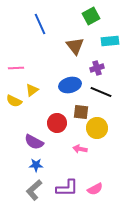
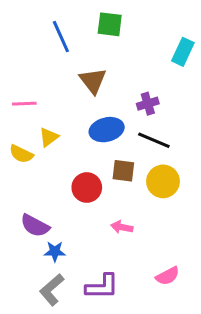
green square: (91, 16) -> (110, 24), moved, turned 36
cyan rectangle: (110, 41) -> (183, 52), moved, turned -60
brown triangle: (75, 46) -> (93, 81), moved
yellow circle: (97, 128) -> (163, 181), moved
purple semicircle: (34, 142) -> (35, 226), moved
pink semicircle: (95, 189) -> (168, 276), moved

